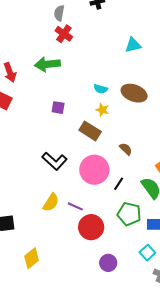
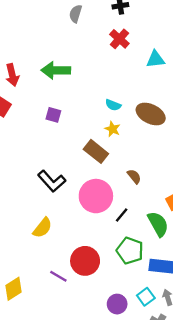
red cross: (64, 34) -> (119, 39), moved
purple square: (58, 108) -> (53, 115), moved
purple line: (75, 206) -> (58, 276), moved
purple circle: (108, 263) -> (117, 304), moved

